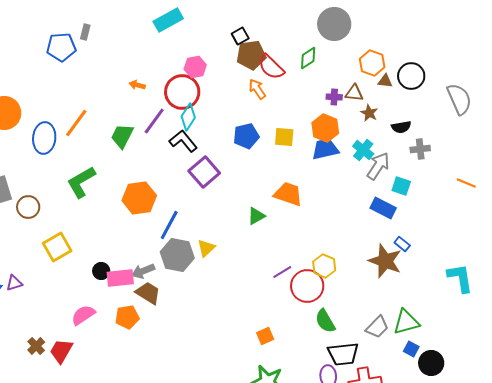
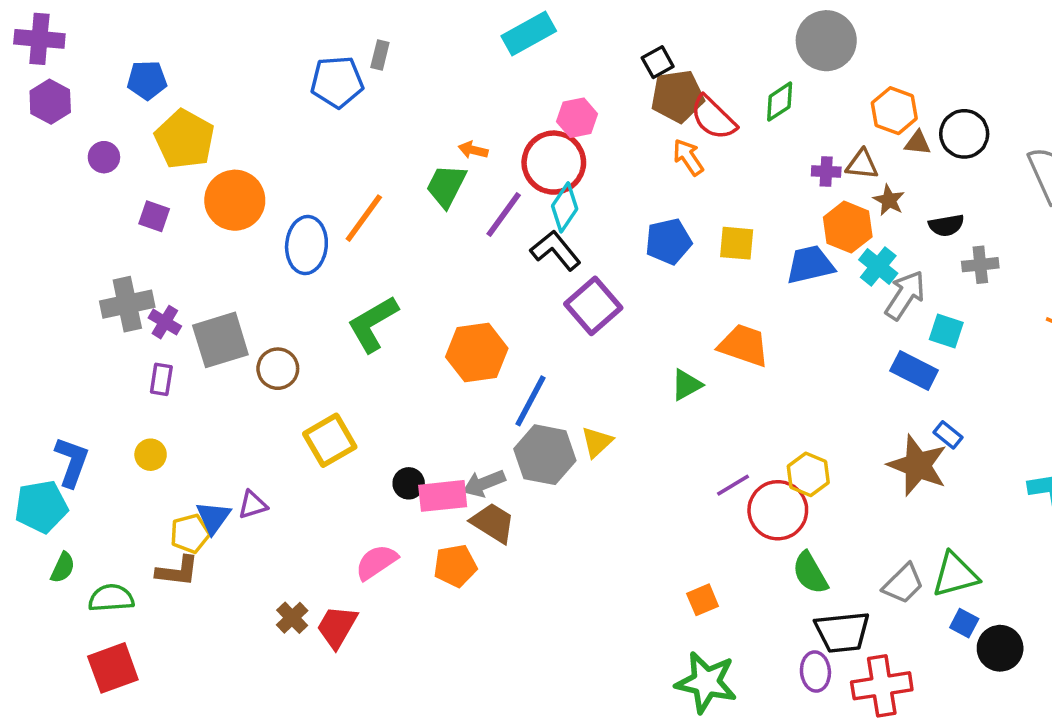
orange hexagon: (325, 128) -> (848, 227), moved
green trapezoid: (122, 136) -> (446, 186), moved

